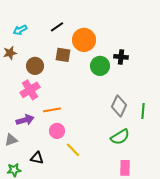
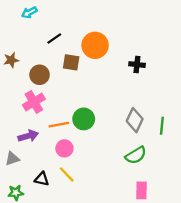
black line: (57, 27) -> (54, 39), moved
cyan arrow: (20, 30) -> (29, 12), moved
green circle: (100, 66) -> (84, 119), moved
yellow line: (73, 150) -> (67, 174), moved

